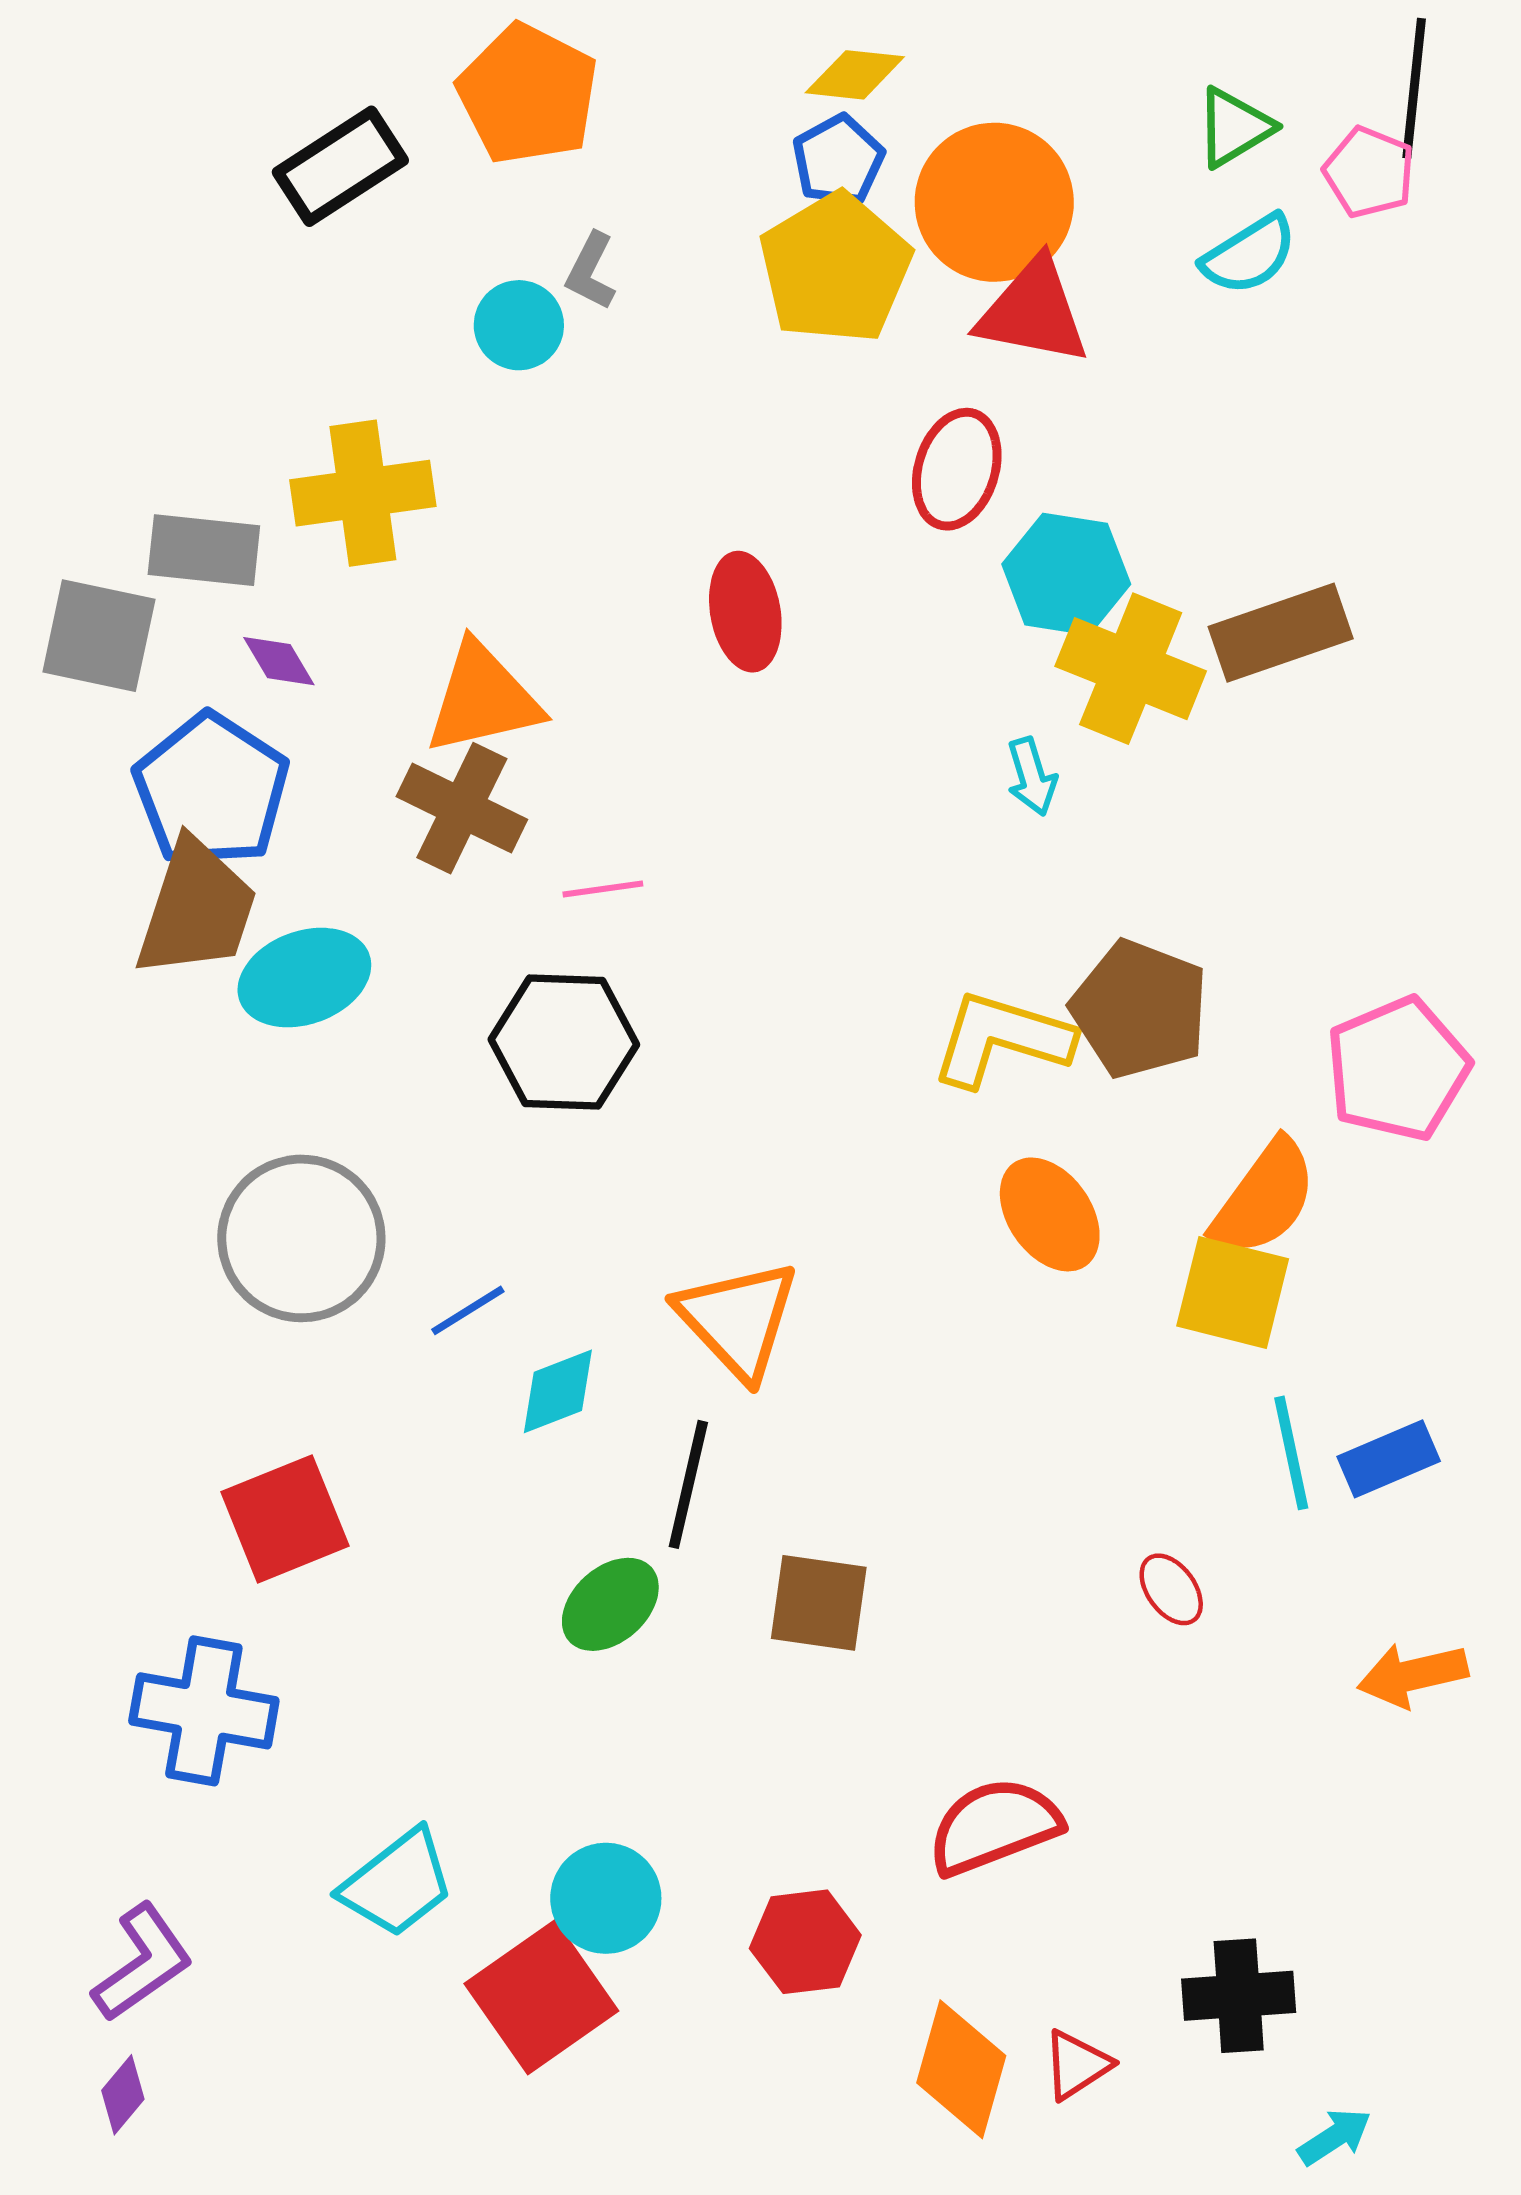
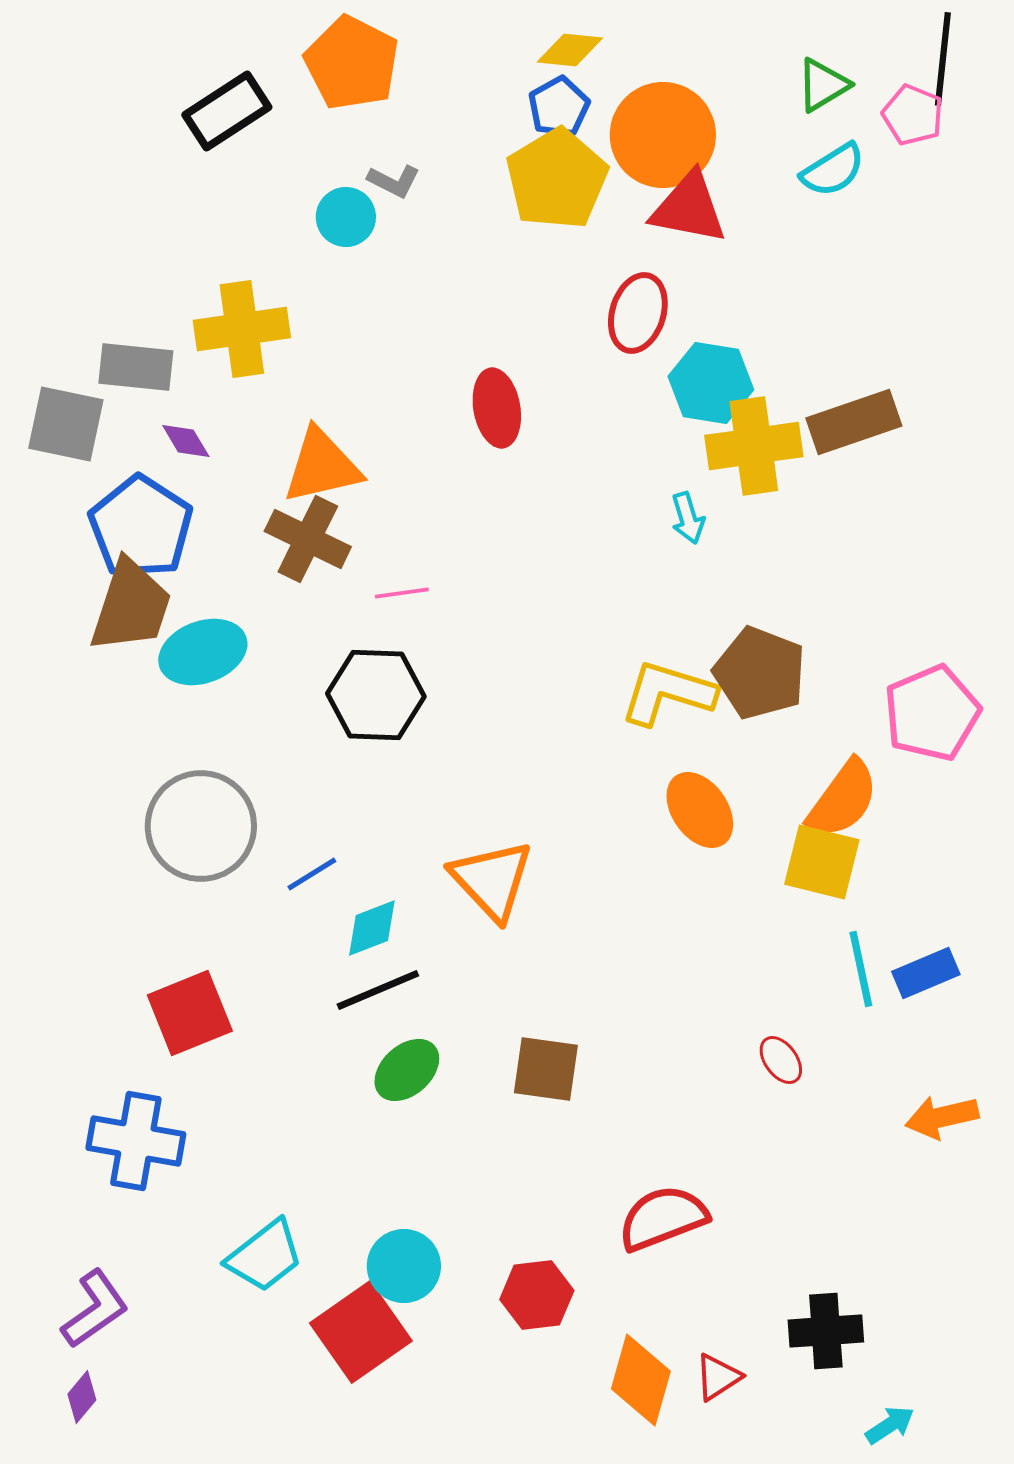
gray L-shape: (591, 271) -> (394, 181), turned -90
yellow cross: (1131, 669) -> (754, 446), turned -30
black line: (688, 1484) -> (378, 990), moved, turned 54

